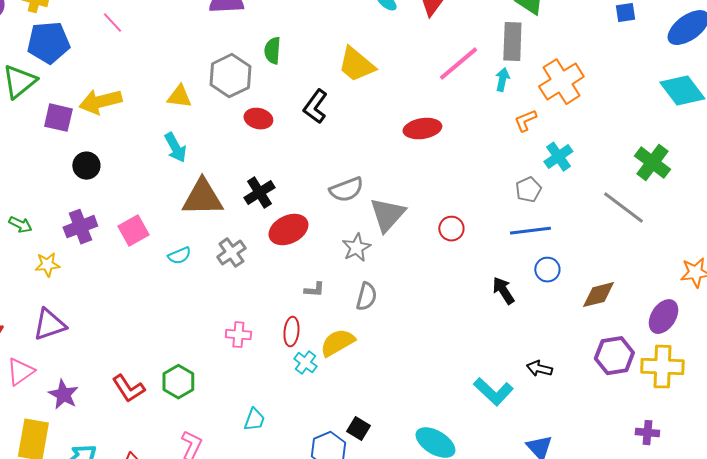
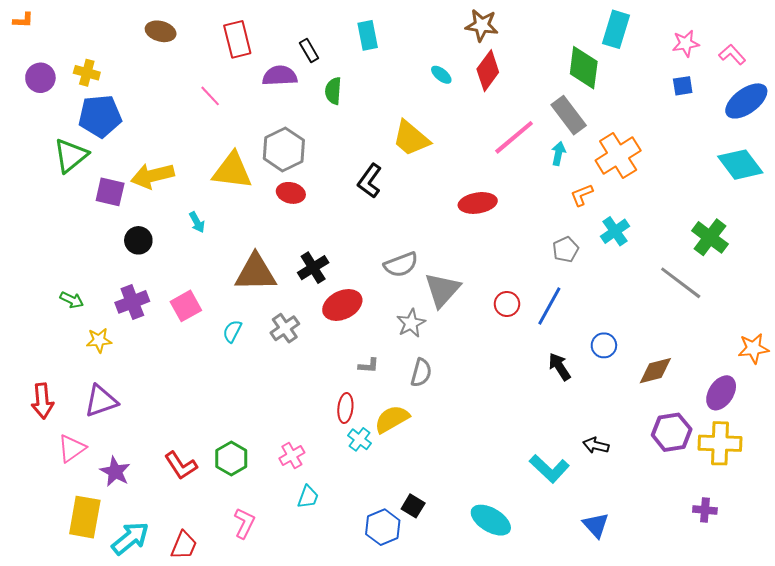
pink line: (112, 23) -> (210, 96), moved
gray rectangle: (512, 42) -> (569, 115), turned -39
green semicircle: (272, 51) -> (333, 91), moved
yellow triangle: (179, 97) -> (232, 171), size x1.6
red ellipse: (258, 119) -> (291, 193), moved
cyan arrow: (175, 148) -> (197, 222), moved, size x0.7
gray pentagon: (528, 190) -> (566, 249), moved
blue line: (530, 231) -> (549, 306), moved, turned -54
cyan semicircle: (179, 256) -> (232, 331), turned 140
pink cross: (238, 335) -> (292, 455), moved, turned -35

